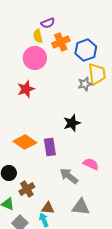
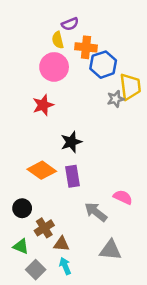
orange cross: (61, 42) -> (86, 47), turned 30
blue hexagon: (86, 50) -> (103, 65), moved
black star: (72, 123) -> (71, 142), moved
brown triangle: (48, 208) -> (61, 244), moved

